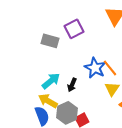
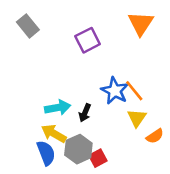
gray rectangle: (50, 41) -> (28, 26), moved, turned 36
cyan arrow: (51, 81) -> (58, 108), turned 30

